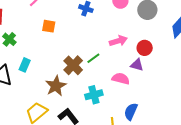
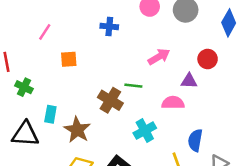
red circle: (145, 48) -> (208, 59), moved
green line: (93, 58) -> (133, 86), turned 56
brown star: (56, 86) -> (77, 130), moved

